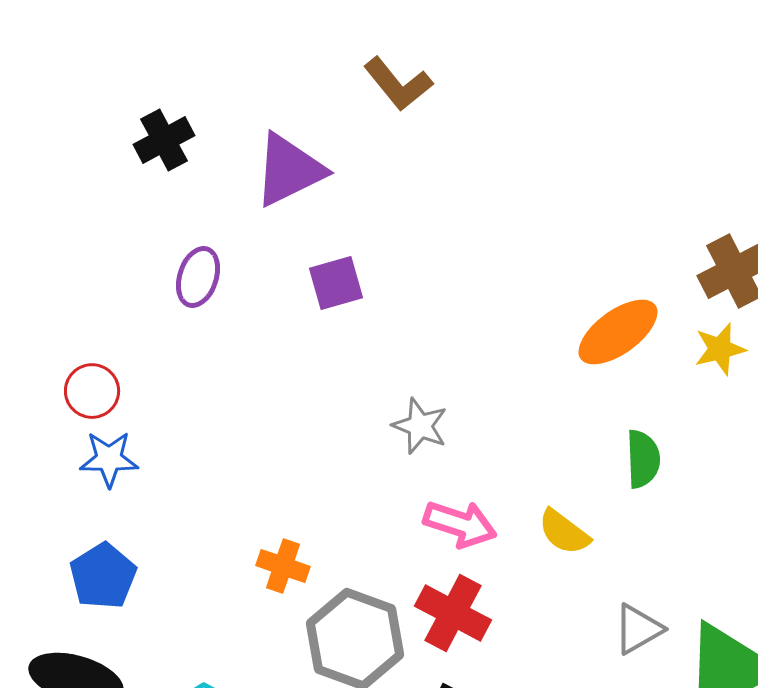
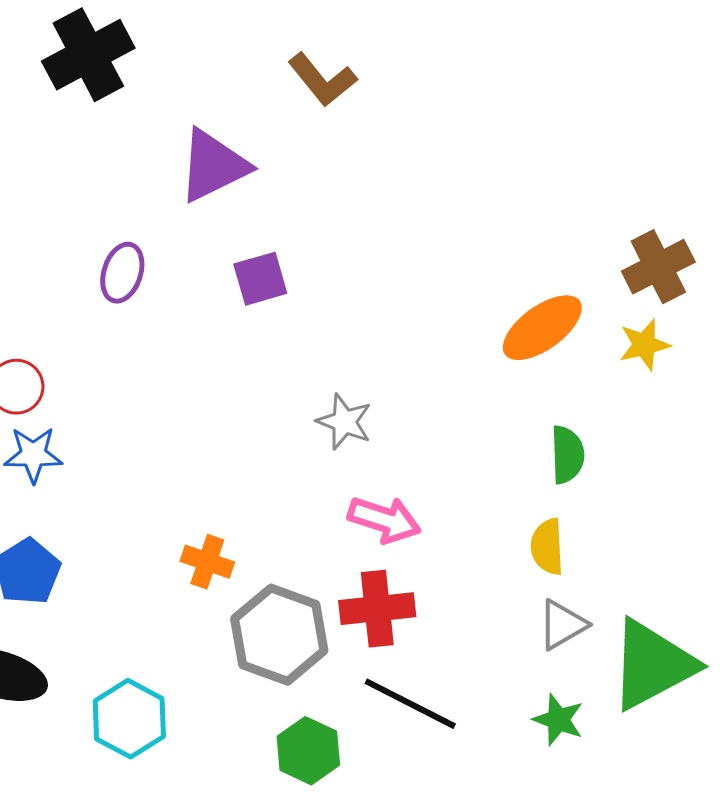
black cross: (164, 140) -> (88, 55), moved, size x1.5
yellow semicircle: (564, 532) -> (547, 547), moved, turned 50
red cross: (453, 613) -> (377, 609), turned -34

